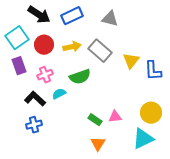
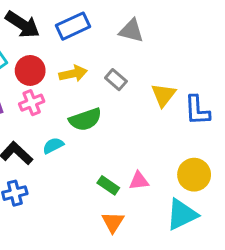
gray rectangle: (100, 51) -> (116, 80), size x0.6
pink cross: (45, 75) -> (32, 103), moved

